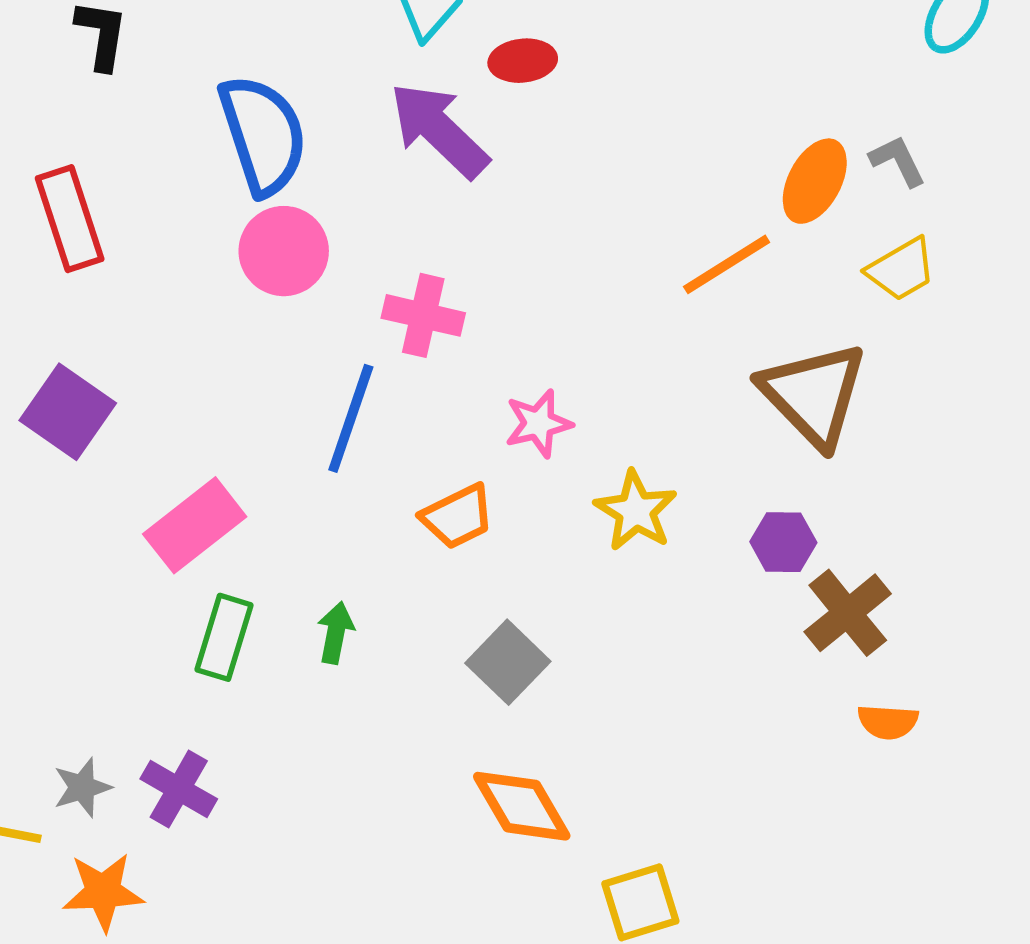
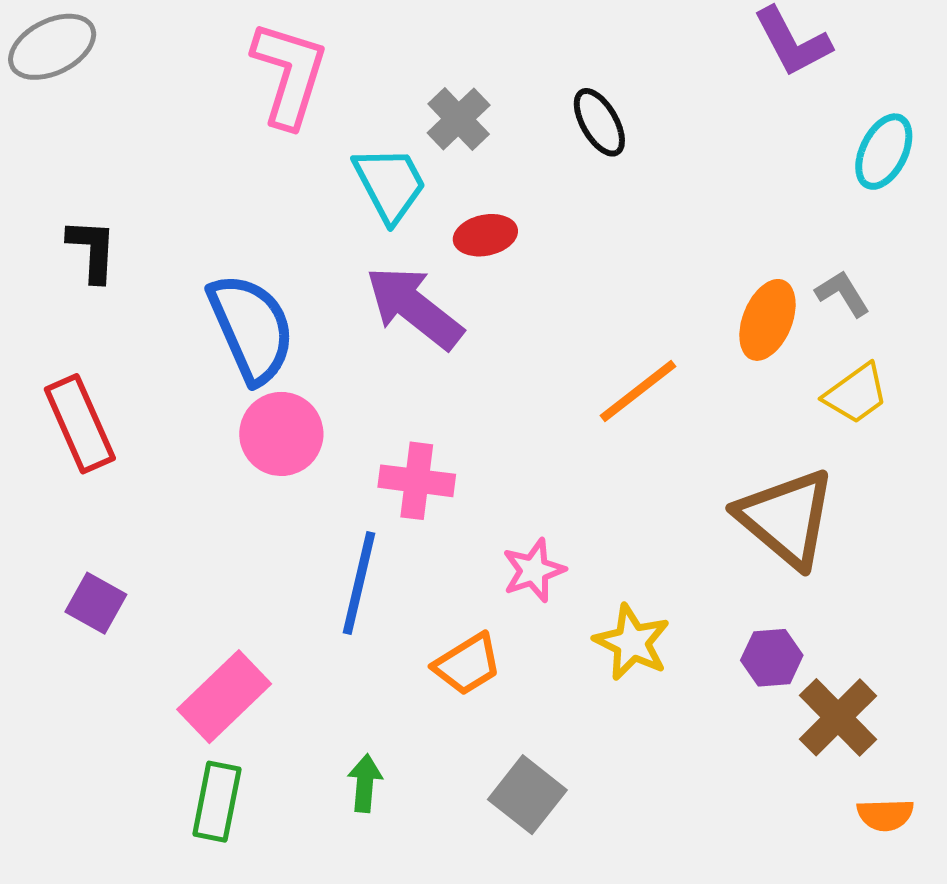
orange line: (727, 264) -> (638, 391), moved
purple square: (68, 412) -> (96, 603), size x0.7
green rectangle: (224, 637) -> (217, 802), moved

